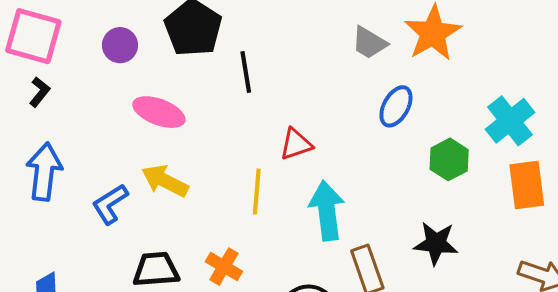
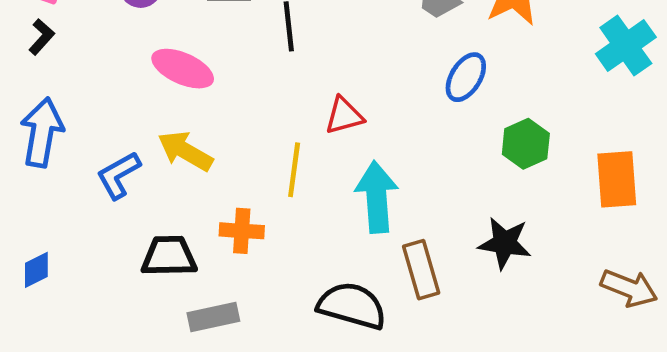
cyan cross: (510, 121) -> (626, 46), moved
orange cross: (224, 267) -> (242, 231), moved, turned -30

